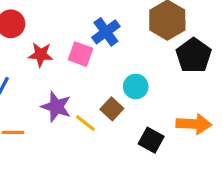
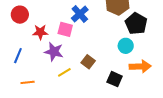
cyan circle: (136, 87) -> (126, 46), moved
purple star: (56, 107) -> (54, 52), moved
yellow line: (85, 123) -> (64, 72), moved, turned -64

